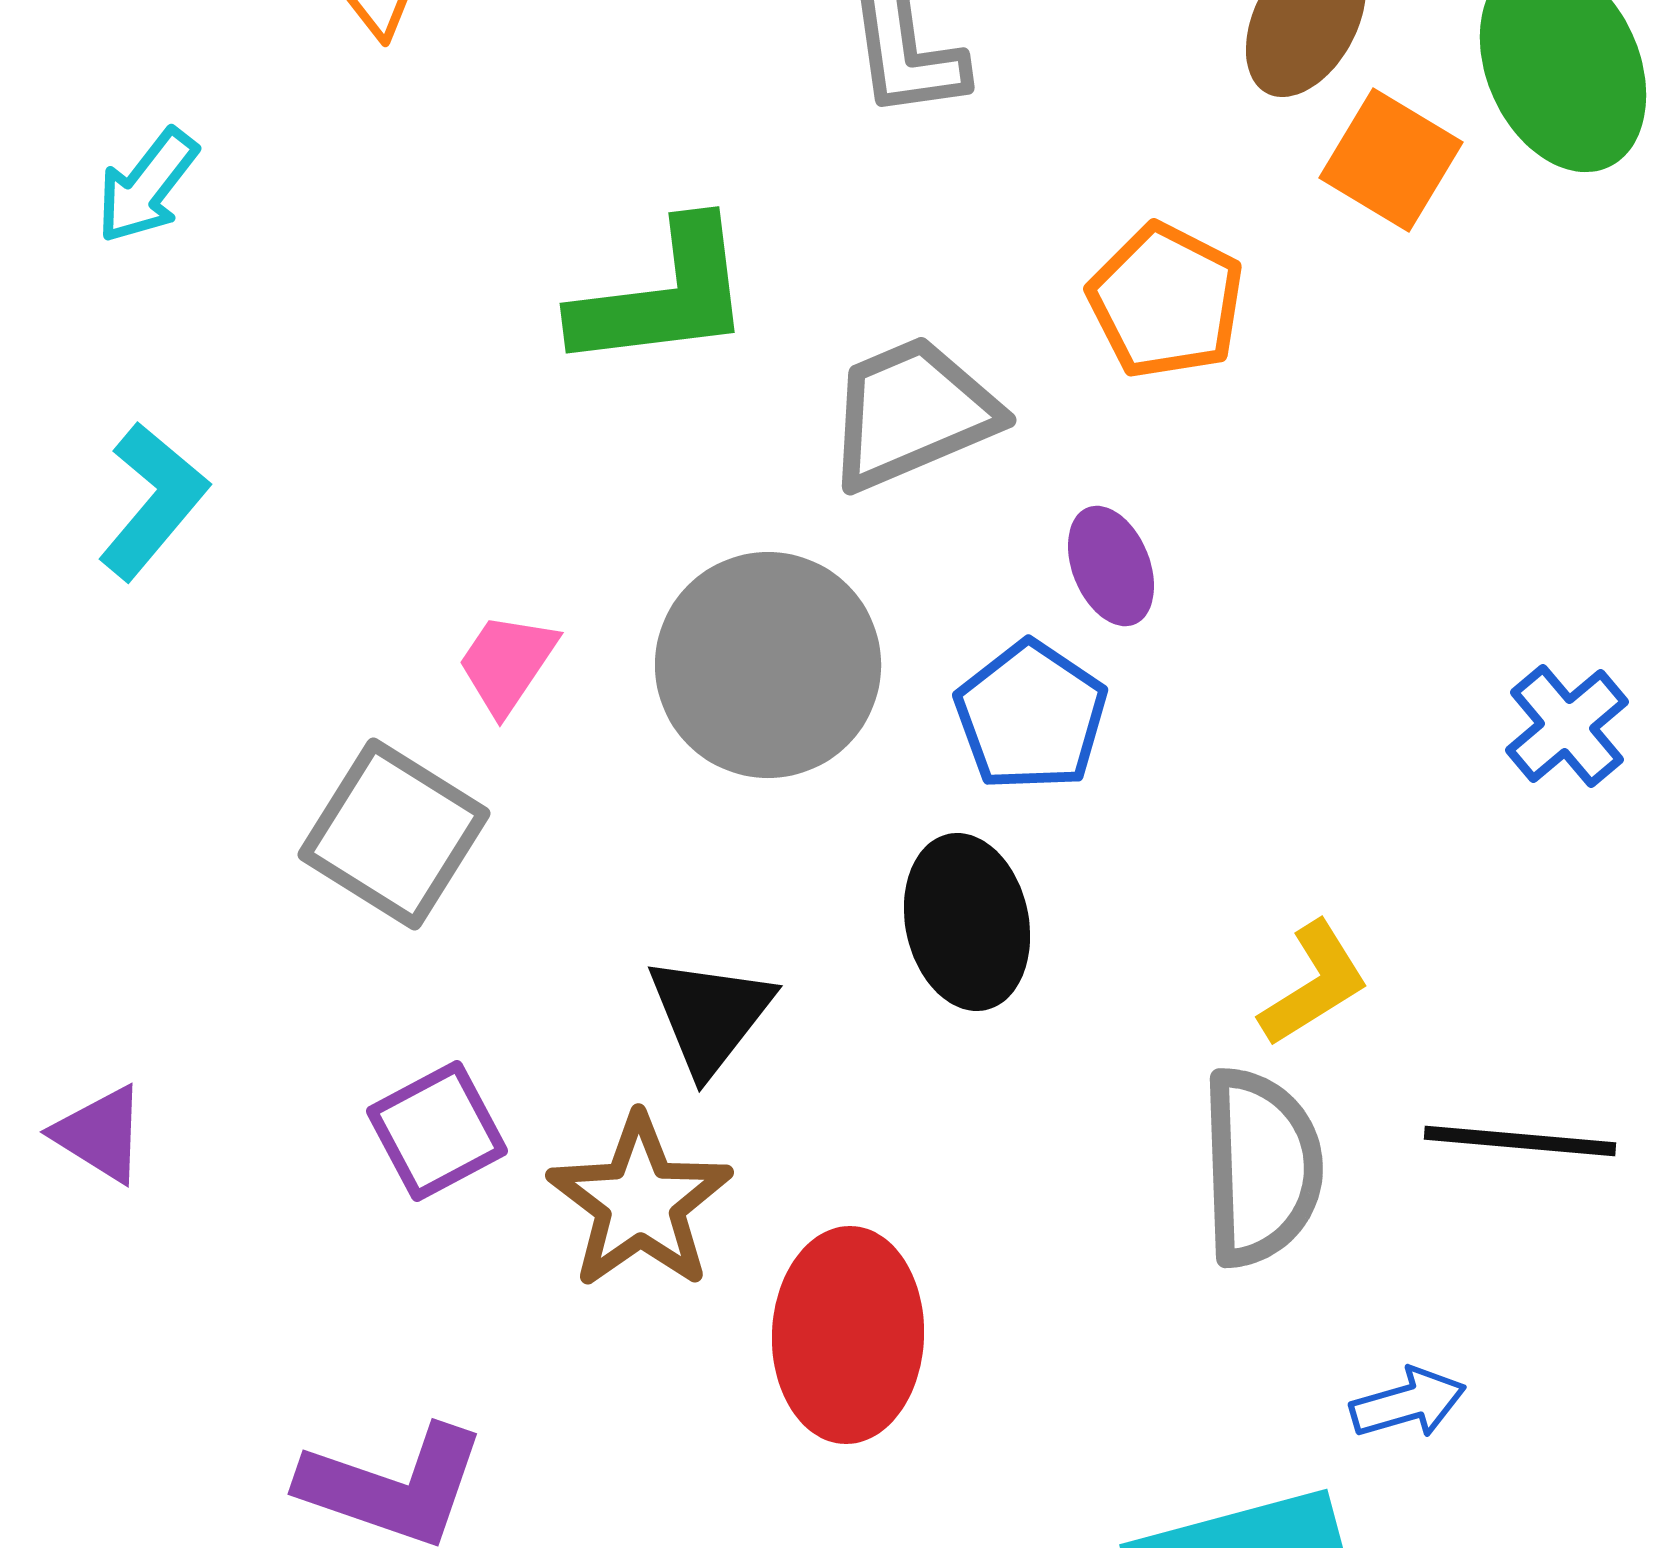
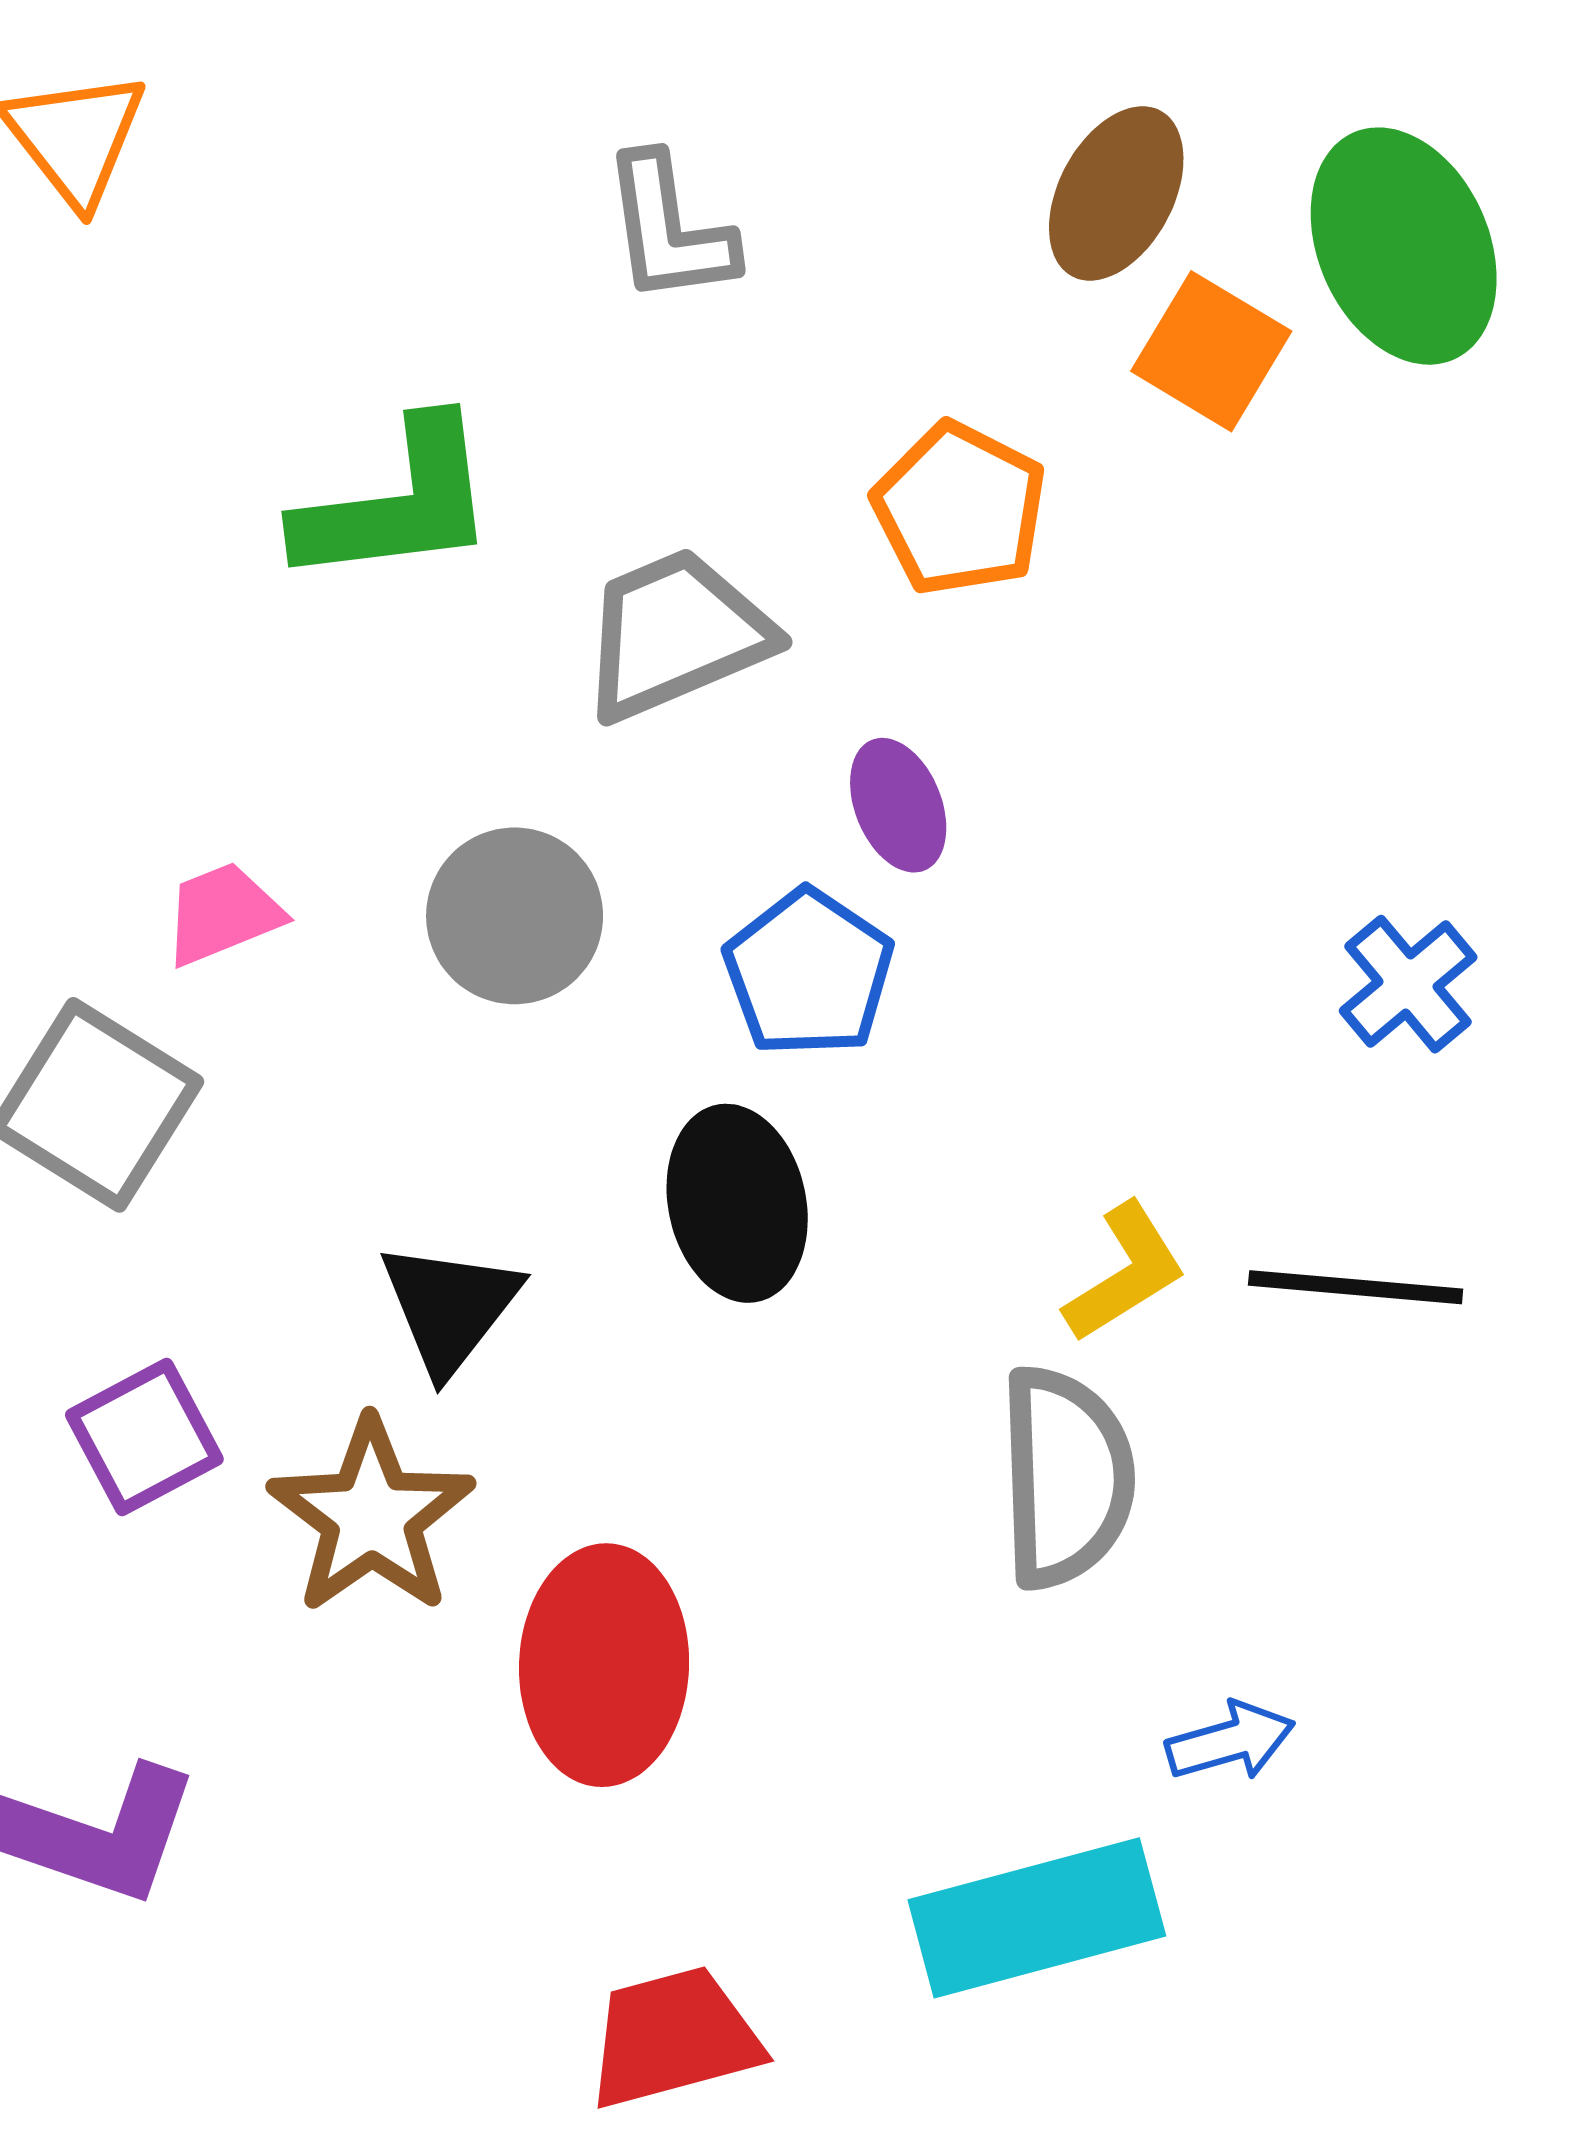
pink trapezoid: (507, 663) -> (223, 914), turned 34
gray circle: (768, 665) -> (515, 916), size x0.7
black line: (1520, 1141) -> (1356, 1287), moved

